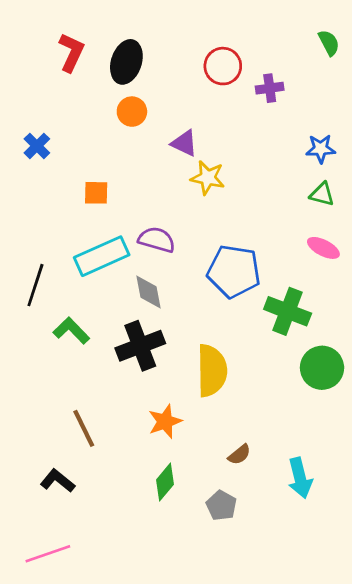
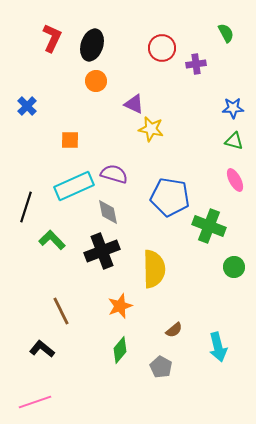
green semicircle: (329, 43) -> (226, 33), moved
pink ellipse: (323, 248) -> (235, 180), turned 35
green circle: (322, 368) -> (234, 267), size x0.7

